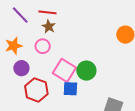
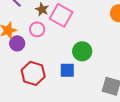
purple circle: (21, 68) -> (17, 43), moved
pink square: (64, 70) -> (61, 15), moved

